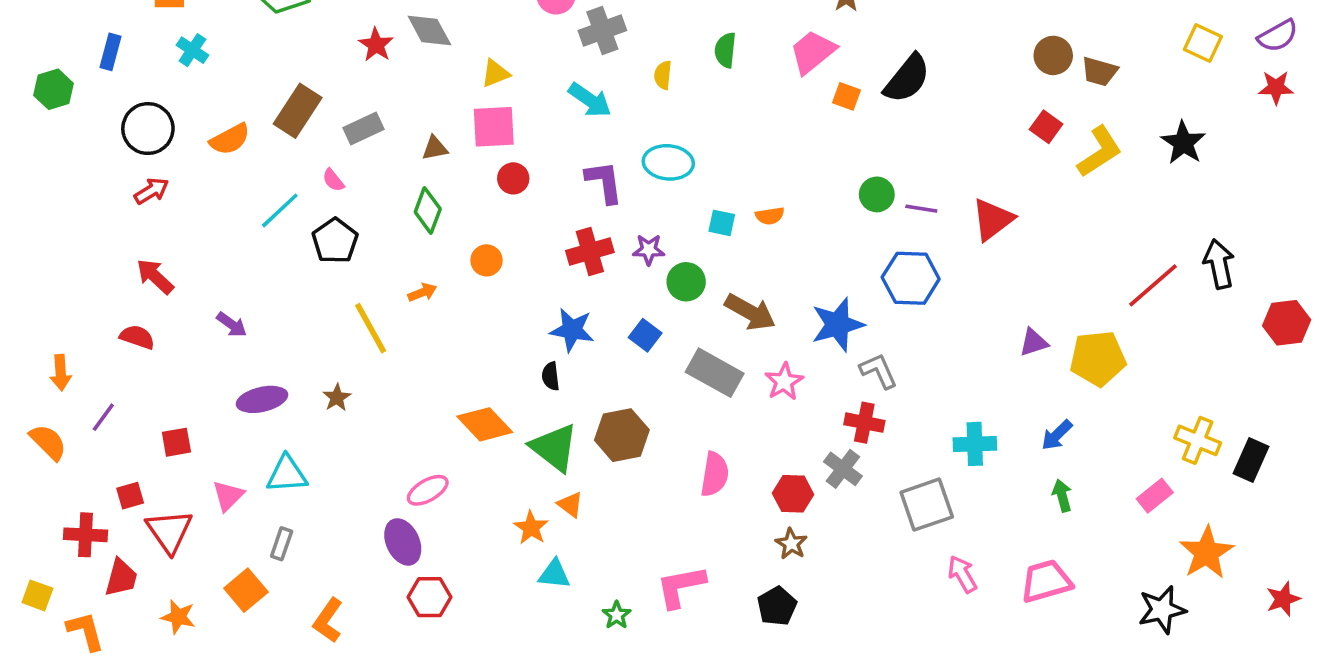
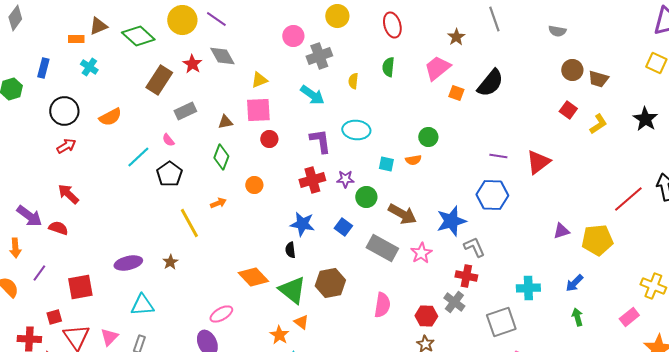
brown rectangle: (298, 111) -> (159, 80), moved
yellow L-shape: (1100, 152) -> (598, 124), size x0.7
green circle: (877, 194) -> (428, 137), moved
purple arrow: (232, 325) -> (29, 216), moved, size x1.5
red square: (176, 442) -> (80, 287), size x1.5
pink triangle: (228, 496) -> (109, 337), moved

